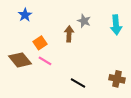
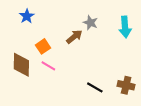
brown arrow: (69, 34) -> (74, 37), turned 49
brown diamond: (20, 60) -> (21, 65), turned 40
black line: (78, 83) -> (95, 87), moved

